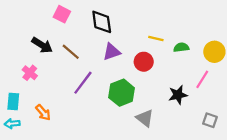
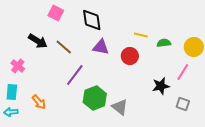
purple triangle: (112, 52) -> (101, 47), turned 30
pink cross: (30, 73) -> (18, 66), moved
green hexagon: (122, 93) -> (95, 98), moved
gray triangle: (145, 118) -> (120, 107), moved
gray square: (210, 120) -> (183, 104), moved

